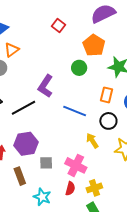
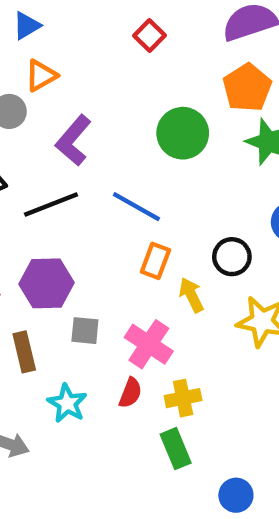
orange pentagon: (94, 45) -> (247, 88), moved
green circle: (79, 68) -> (183, 133), size x1.5
purple L-shape: (45, 86) -> (73, 140), moved
orange rectangle: (107, 95) -> (155, 261), moved
blue line: (75, 111) -> (136, 207), moved

